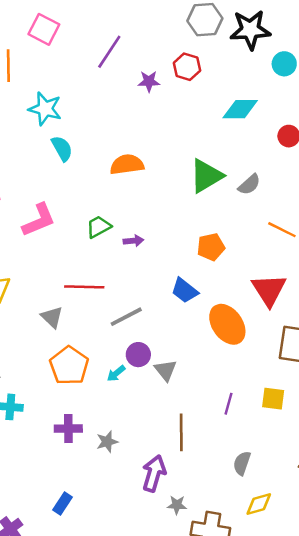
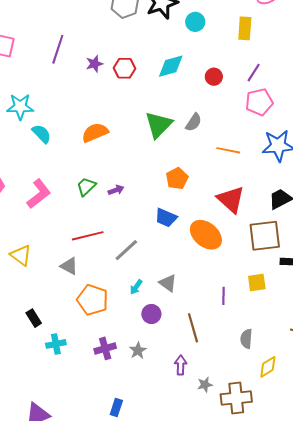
red hexagon: (187, 67) -> (124, 68), moved
purple circle: (138, 355) -> (151, 314), moved
cyan arrow: (116, 373) -> (136, 287), moved
purple arrow: (154, 473) -> (181, 365), size x0.7

